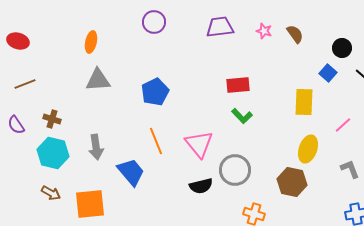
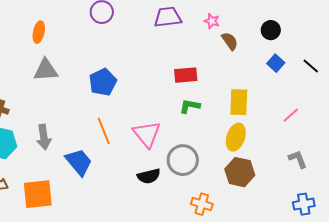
brown semicircle: (295, 34) -> (230, 41), moved
black circle: (342, 48) -> (271, 30), moved
yellow rectangle: (304, 102) -> (239, 102), moved
green L-shape: (242, 116) -> (190, 106), turned 145
yellow ellipse: (308, 149) -> (236, 137), moved

